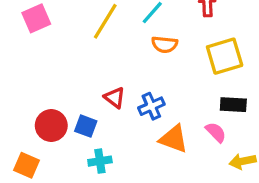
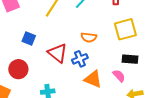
orange semicircle: (165, 44) -> (89, 37), moved
red triangle: (115, 98) -> (58, 53), size x1.5
blue square: (86, 126) -> (29, 39), moved

